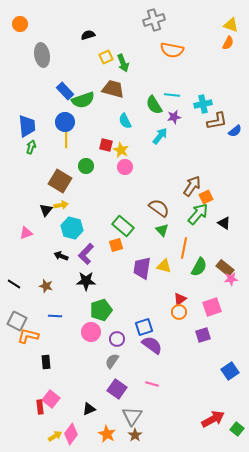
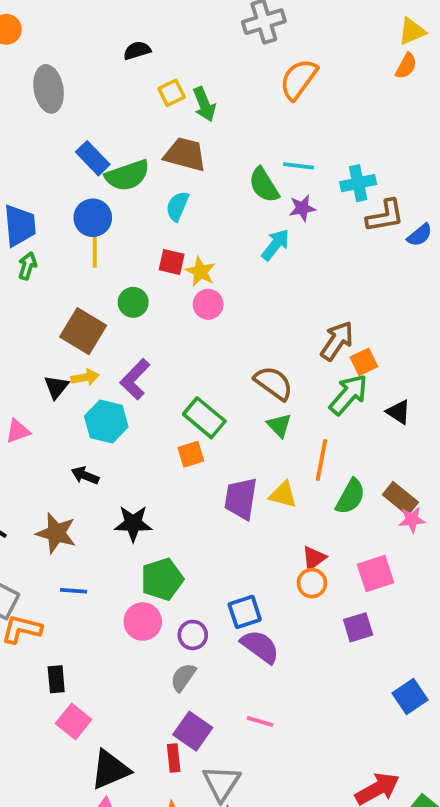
yellow triangle: (231, 25) -> (412, 31), turned -42
orange semicircle: (172, 50) -> (299, 79), turned 115
cyan semicircle: (125, 121) -> (177, 206), moved, turned 49
purple L-shape: (86, 254) -> (135, 379), moved
brown star: (46, 286) -> (56, 533), size x1.5
pink square: (51, 399) -> (74, 721), moved
red rectangle: (40, 407) -> (174, 758), moved
black triangle: (89, 409) -> (110, 770), moved, size x1.6

